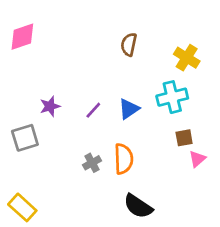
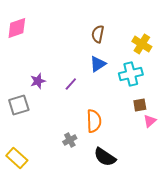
blue triangle: (129, 109) -> (98, 64), moved
gray cross: (92, 163) -> (70, 140), moved

